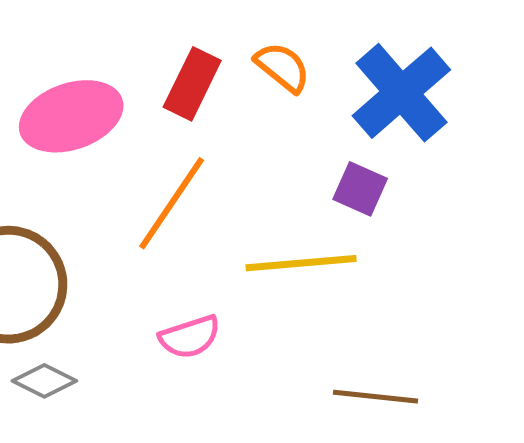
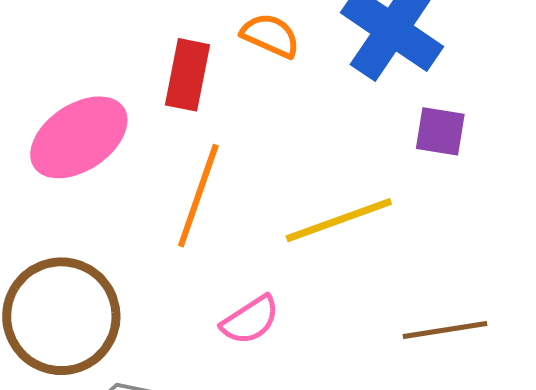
purple square: (360, 189) -> (440, 131), moved

